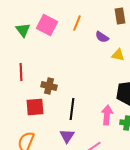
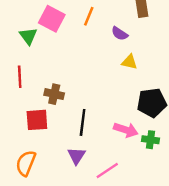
green triangle: (23, 30) -> (28, 36), moved
yellow triangle: (118, 55) -> (129, 62), moved
pink arrow: (107, 115) -> (126, 130), turned 102

